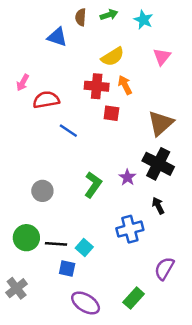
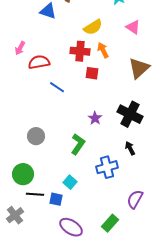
pink triangle: (162, 57) -> (133, 27), turned -35
brown triangle: (161, 123) -> (139, 68), moved
purple star: (127, 177) -> (95, 118), moved
green L-shape: (93, 185) -> (78, 144), moved
black line: (56, 244) -> (35, 194), moved

